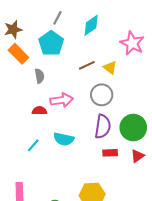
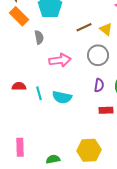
red semicircle: (39, 111) -> (19, 86), moved
purple semicircle: (103, 126) -> (99, 85), size x0.6
cyan line: (33, 145) -> (39, 93), moved, turned -56

